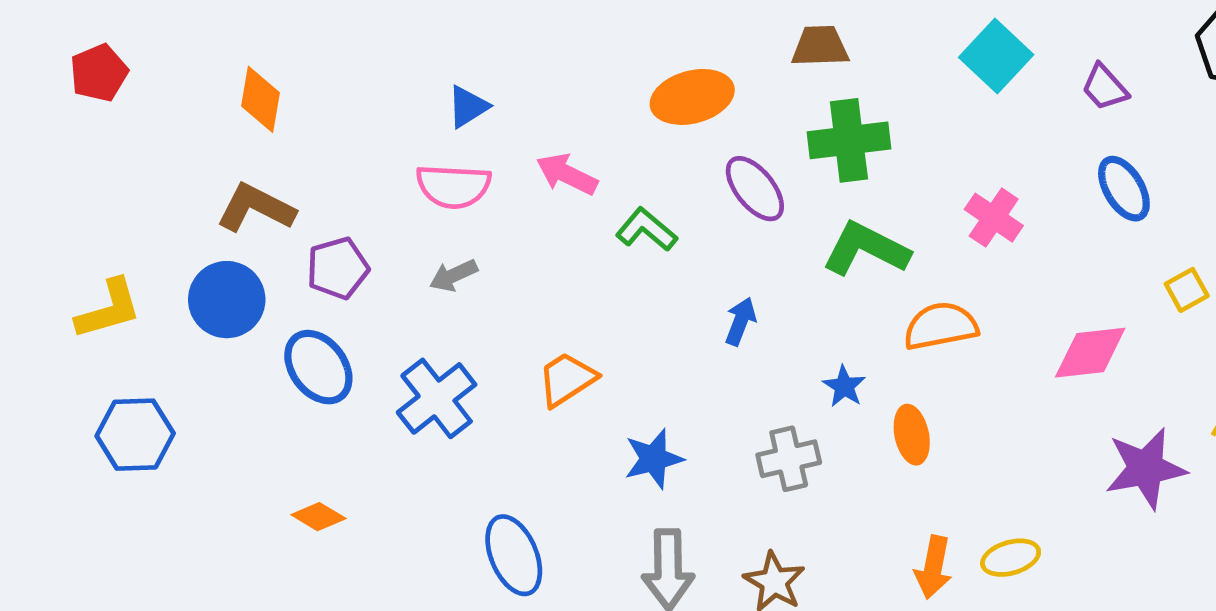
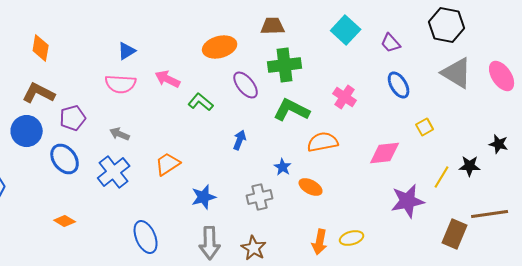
gray arrow: (453, 275) -> (120, 134), moved, turned 48
orange ellipse: (912, 435) -> (311, 187), turned -50

